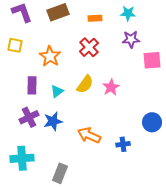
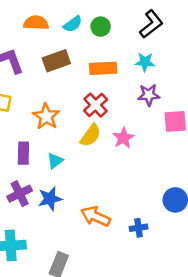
orange rectangle: (95, 18) -> (103, 68), size x1.5
yellow semicircle: (85, 84) -> (90, 135), moved
pink star: (111, 87) -> (123, 138), moved

